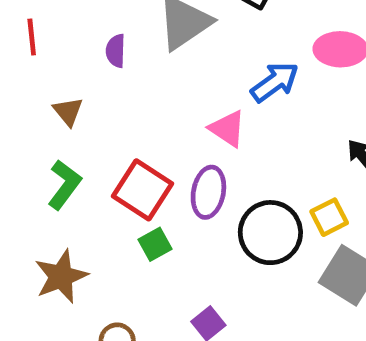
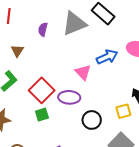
purple ellipse: (208, 192) -> (69, 97), turned 70
yellow square: (329, 217) -> (123, 111), moved
black circle: (270, 233) -> (92, 120), size x0.7

